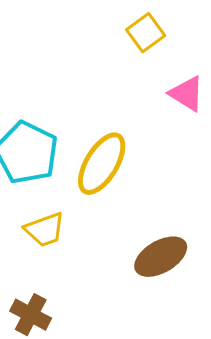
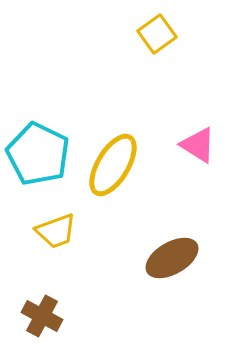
pink triangle: (187, 94) -> (198, 145), moved

